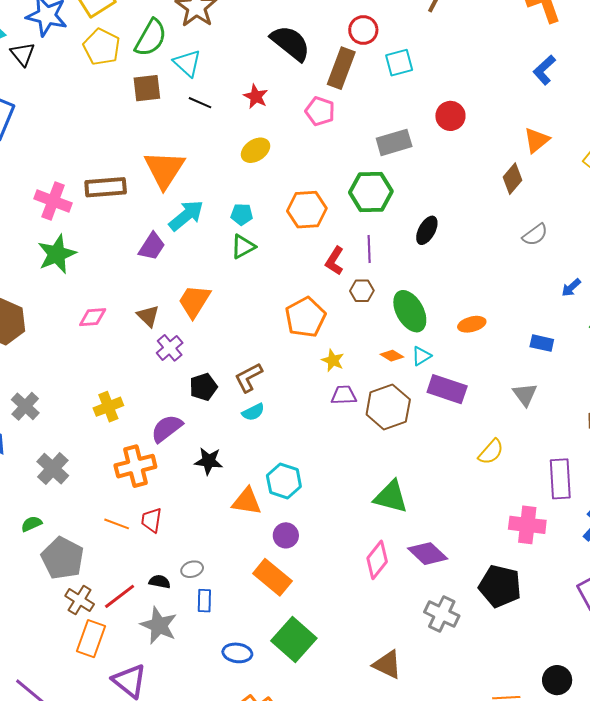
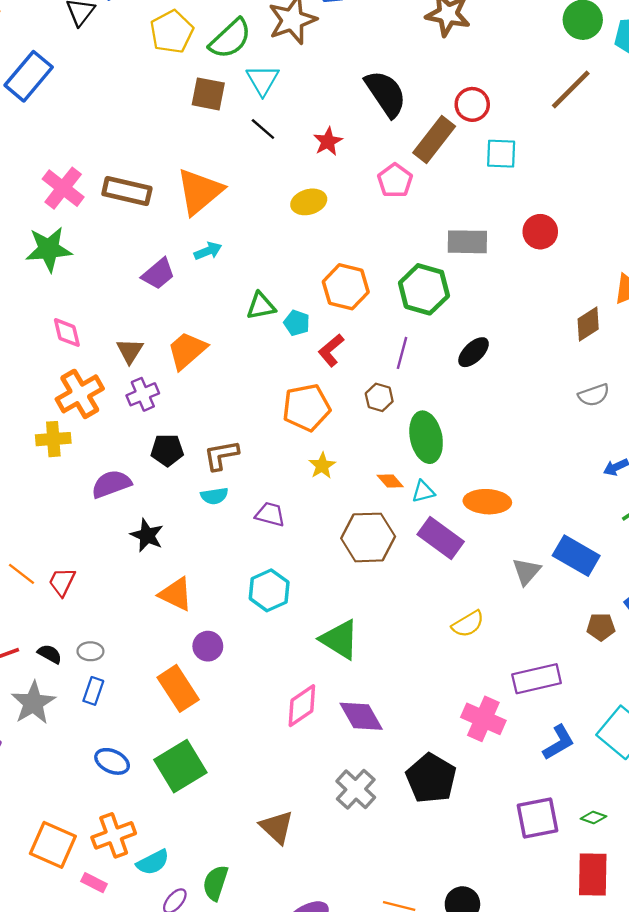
cyan pentagon: (242, 214) -> (297, 323), moved
cyan arrow: (186, 215) -> (208, 251), size x0.6
red L-shape: (335, 261) -> (331, 350), moved
pink diamond: (93, 317) -> (67, 333), turned 64
orange ellipse: (472, 324) -> (487, 502), moved, size x1.4
blue rectangle: (542, 343) -> (576, 556), moved, size x1.6
purple trapezoid: (344, 395) -> (270, 514), moved
orange cross: (135, 466) -> (80, 394), moved, turned -33
purple rectangle: (560, 479) -> (537, 679), turned 63
cyan hexagon: (284, 481) -> (269, 590), moved

